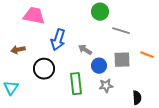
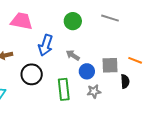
green circle: (100, 12) -> (73, 21), moved
gray line: (121, 31) -> (110, 18), moved
black semicircle: (137, 98) -> (125, 81), moved

